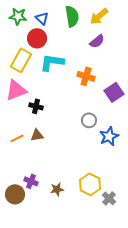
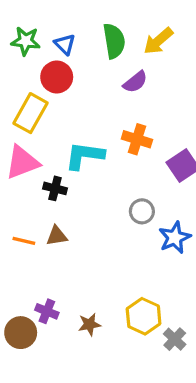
purple semicircle: (97, 41) -> (135, 82), moved
cyan L-shape: (52, 62) -> (85, 156), moved
orange line: (17, 138) -> (24, 241), turned 40

